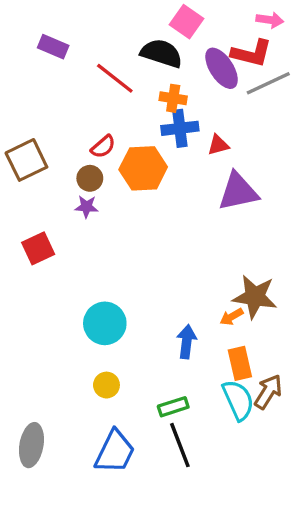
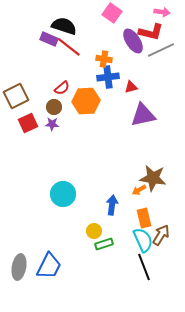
purple rectangle: (53, 47) -> (49, 39), moved
black semicircle: (162, 53) -> (64, 26), moved
red square: (38, 248) -> (28, 123), moved
yellow circle: (106, 385) -> (94, 231), moved
black line: (180, 445) -> (144, 267), moved
blue trapezoid: (115, 452) -> (49, 266), moved

